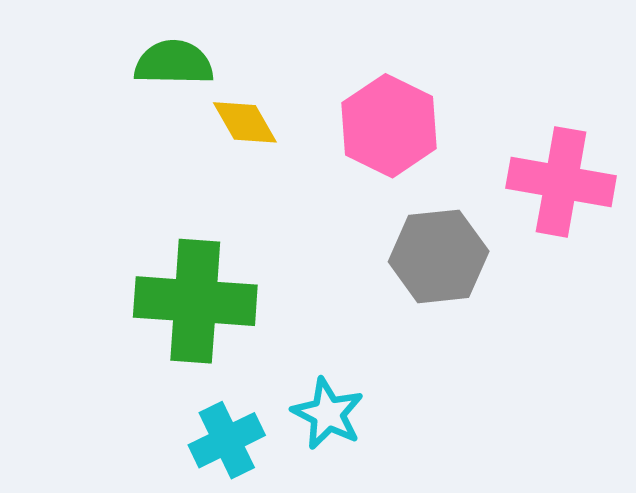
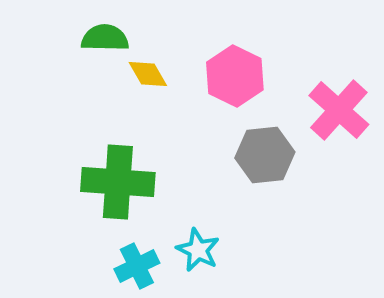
pink cross: (561, 182) -> (339, 110), turned 32

